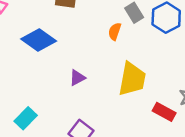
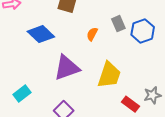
orange semicircle: (115, 31) -> (92, 34), moved
purple triangle: (77, 78) -> (67, 68), size x2.0

